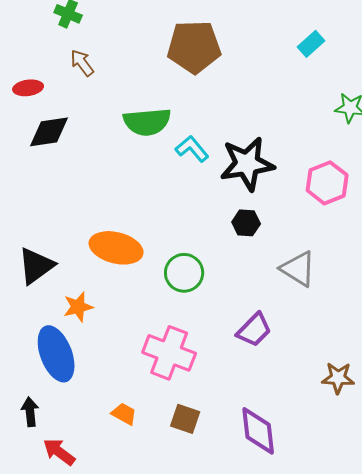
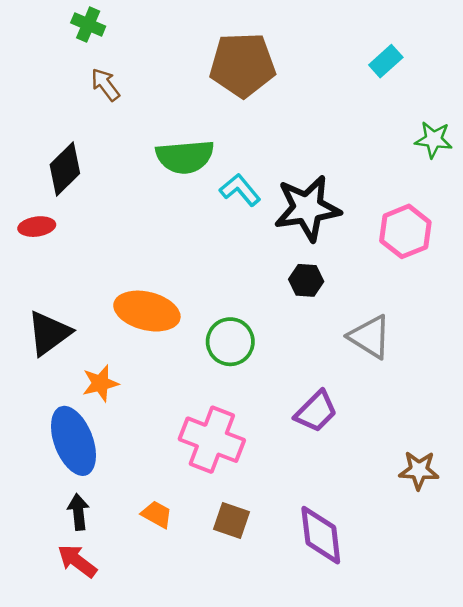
red ellipse: (28, 88) -> (37, 227), moved
black diamond: (49, 132) -> (65, 169), turned -36
black arrow: (30, 412) -> (78, 512), moved

